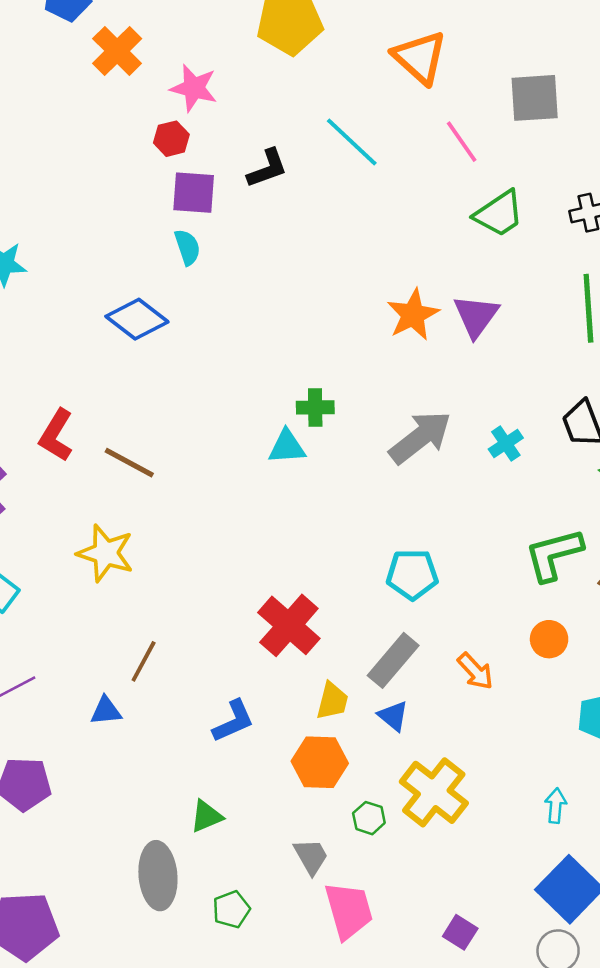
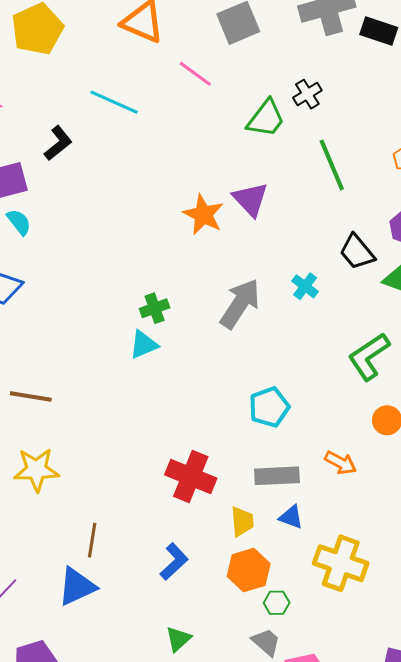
green trapezoid: (499, 214) -> (266, 118), moved
gray rectangle: (393, 660) -> (277, 476), turned 66
blue triangle: (106, 711) -> (77, 586), size x1.6
green hexagon: (369, 818) -> (277, 603), moved

